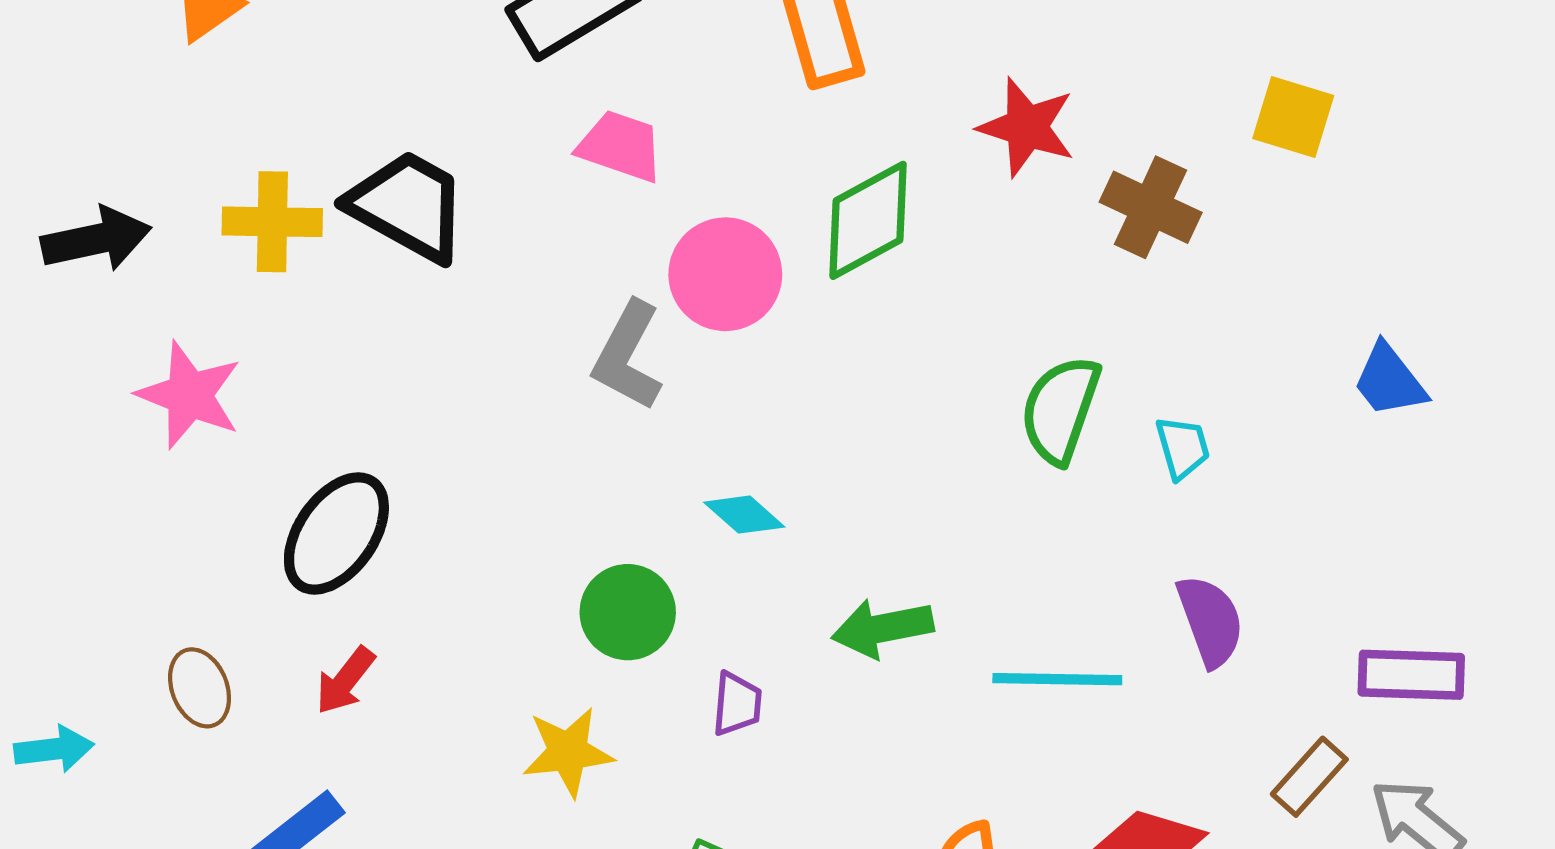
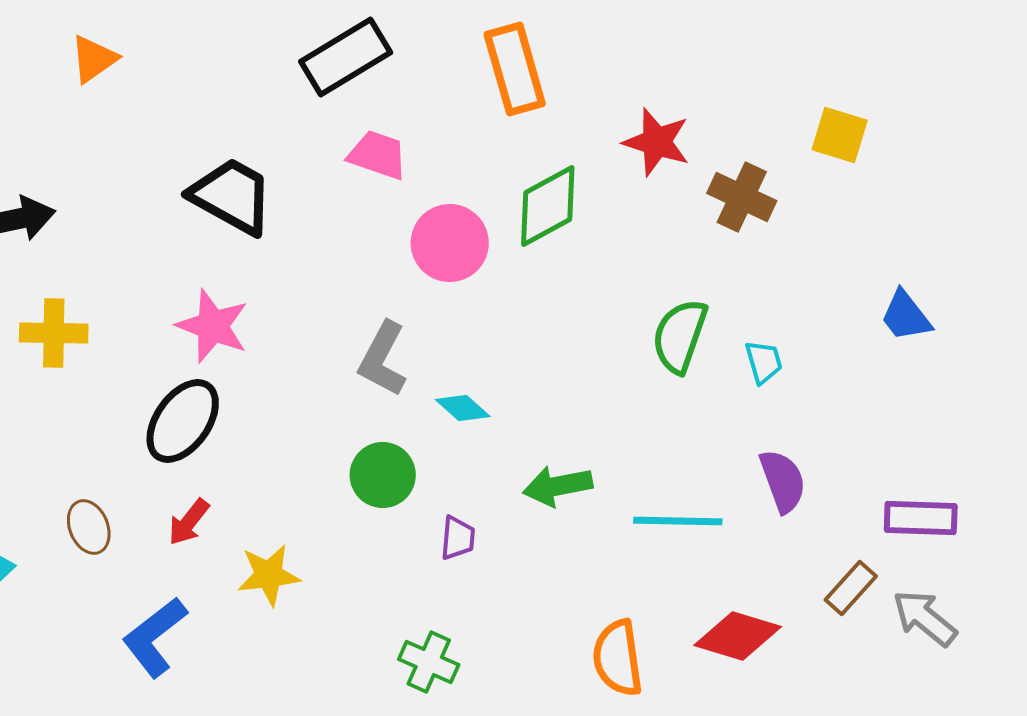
yellow cross: (272, 222) -> (54, 333), moved
gray L-shape: (628, 356) -> (383, 359), moved
pink star: (189, 395) -> (213, 326), moved
yellow star: (568, 752) -> (269, 575), moved

